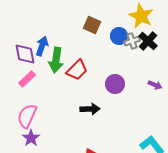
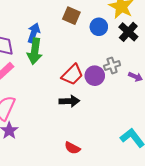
gray cross: (132, 41) -> (112, 65), moved
blue arrow: (42, 46) -> (34, 33), moved
red trapezoid: (77, 70) -> (72, 75), moved

